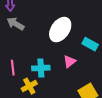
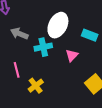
gray arrow: (16, 24) -> (19, 34), moved
cyan cross: (41, 68) -> (43, 47), moved

